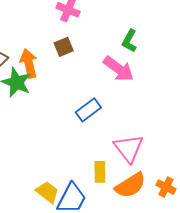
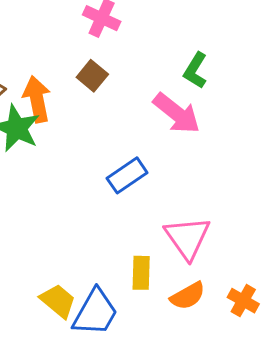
brown square: (64, 47) -> (92, 76), turned -30
orange semicircle: (130, 185) -> (188, 296), size x0.7

